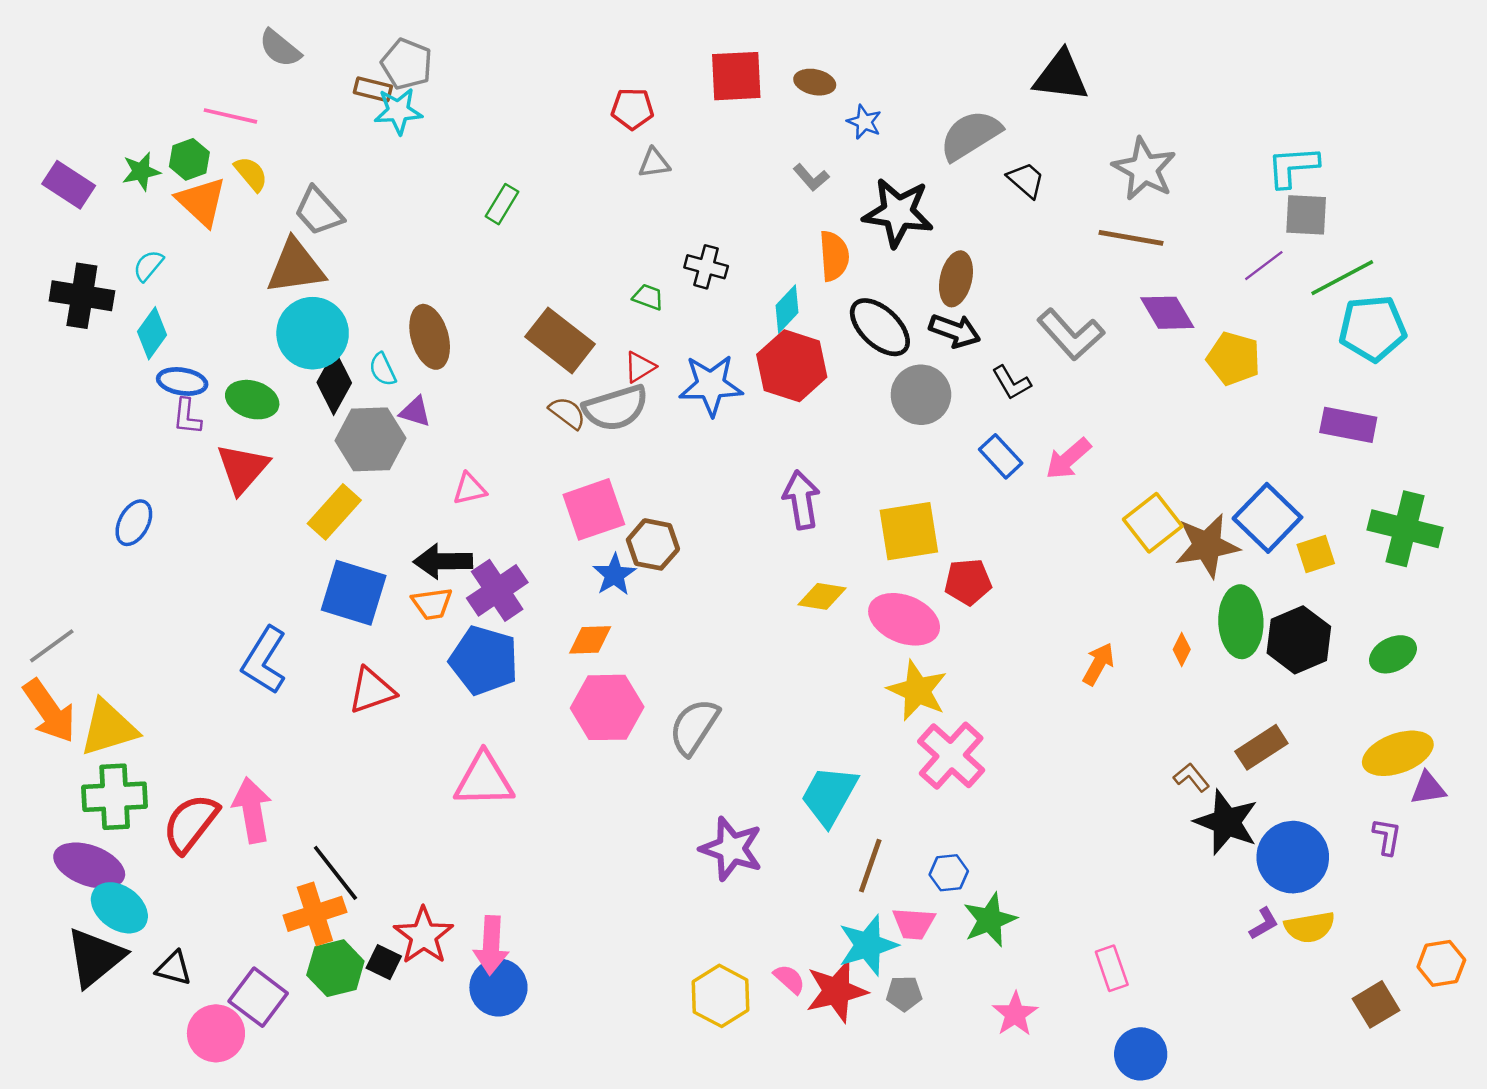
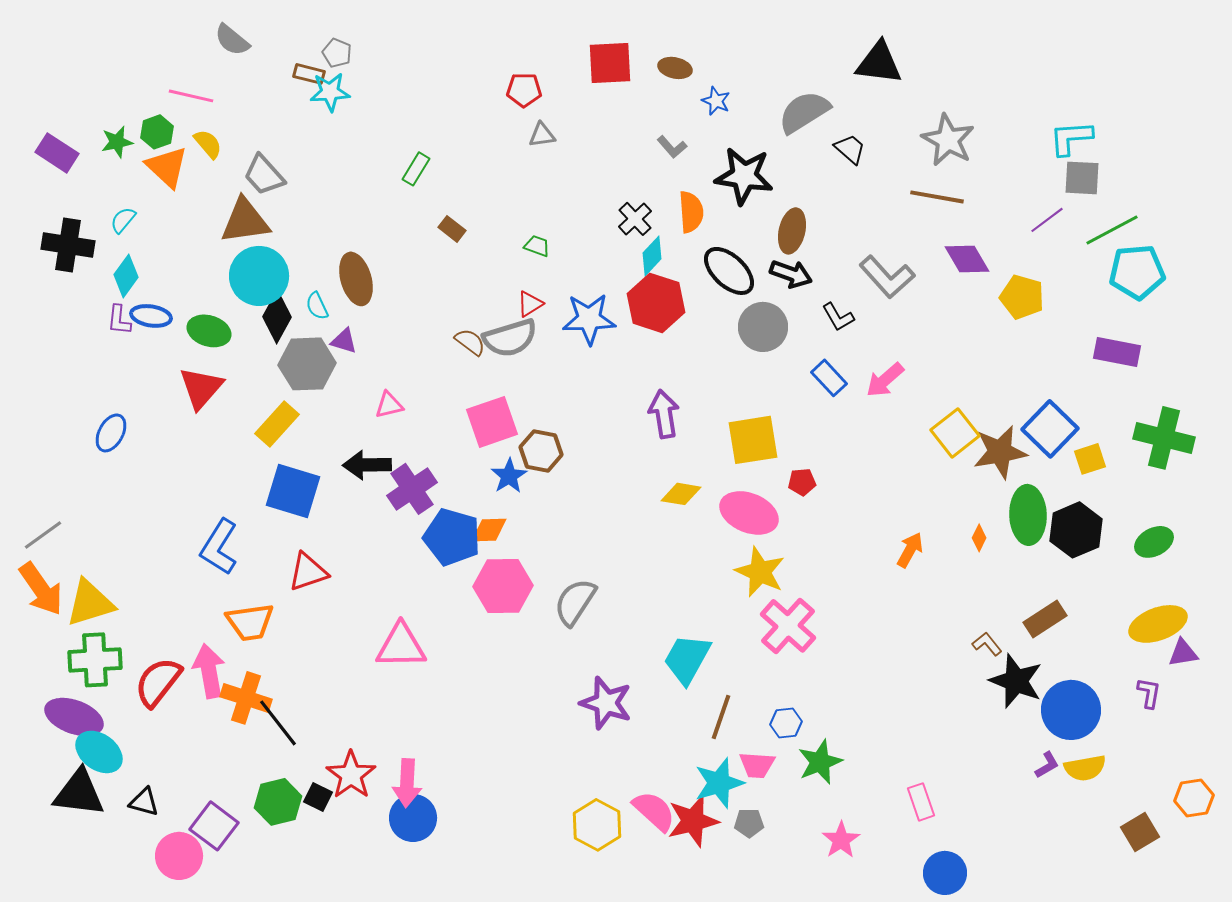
gray pentagon: (407, 64) -> (337, 53), size x0.7
black cross: (706, 267) -> (635, 219), moved, turned 32
brown rectangle: (560, 340) -> (452, 229), moved, size x0.5
purple L-shape: (187, 416) -> (119, 320), moved
red pentagon: (968, 582) -> (802, 482), size x0.7
orange trapezoid: (432, 604) -> (250, 622), moved, size x1.4
blue pentagon: (484, 660) -> (452, 537), moved
orange cross: (315, 914) -> (246, 698), moved, turned 36
black triangle: (95, 957) -> (79, 793), turned 46
pink semicircle: (789, 979) -> (654, 811), size x1.6

